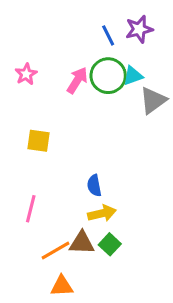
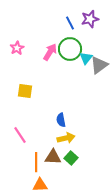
cyan triangle: (133, 76) -> (86, 58), moved, turned -32
pink line: (31, 209) -> (20, 135), turned -48
orange line: (56, 251) -> (36, 162), turned -60

